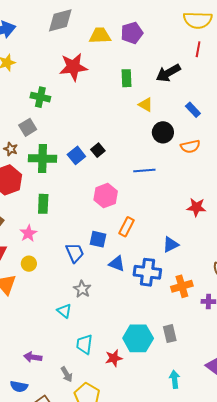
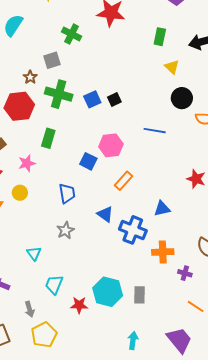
blue square: (98, 239) -> (88, 161), moved
cyan triangle: (64, 311) -> (34, 253), moved

